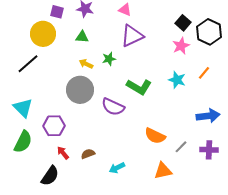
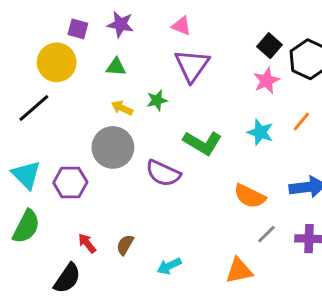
purple triangle: (132, 36) -> (192, 65), turned -30
purple hexagon: (54, 126) -> (70, 182), moved
orange semicircle: (155, 136) -> (250, 196), moved
brown semicircle: (88, 154) -> (125, 245), turned -40

